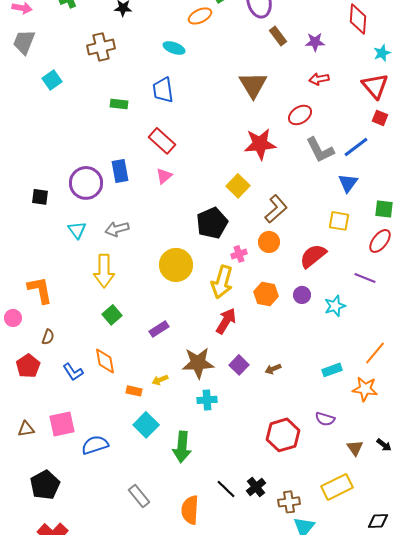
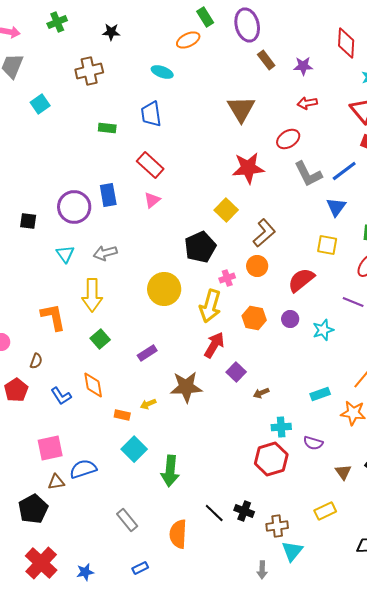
orange L-shape: (40, 290) -> (53, 317), moved
purple square: (239, 365) -> (236, 372), moved
cyan cross: (207, 400) -> (281, 427), moved
brown triangle: (26, 429) -> (56, 482), moved
black cross: (256, 487) -> (244, 511), turned -30
yellow rectangle: (337, 487) -> (325, 511), size x0.7

